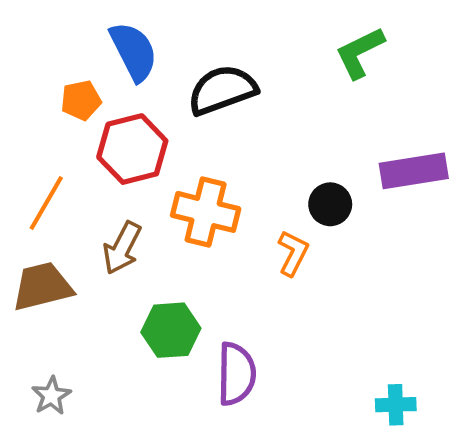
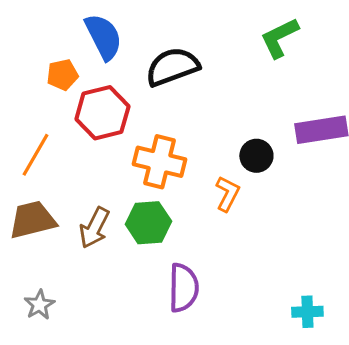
brown arrow: (122, 248) -> (94, 228), moved
green hexagon: (171, 330) -> (148, 223), moved

